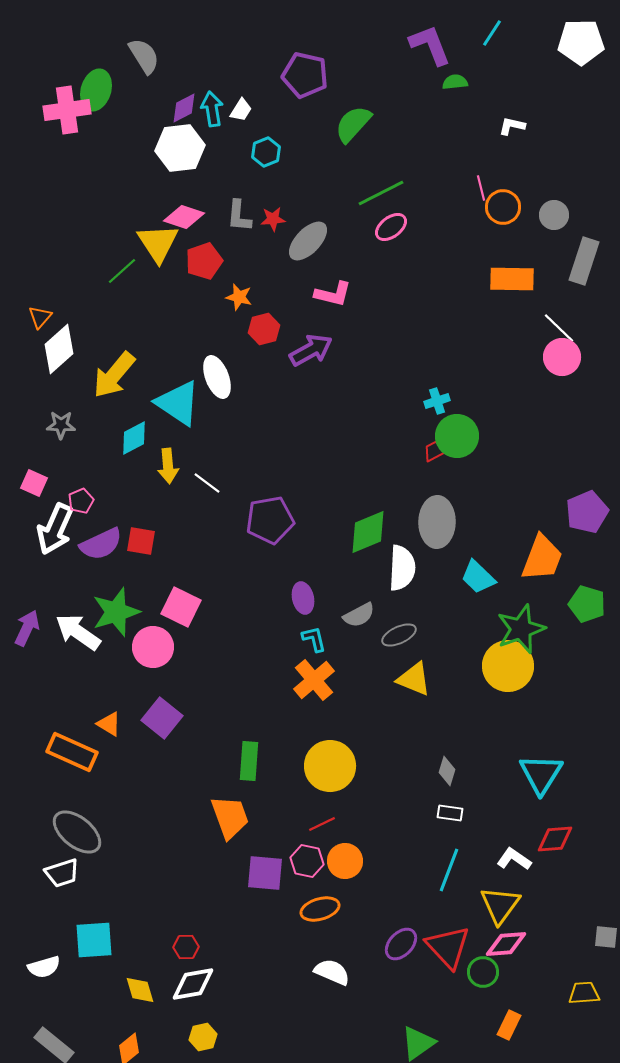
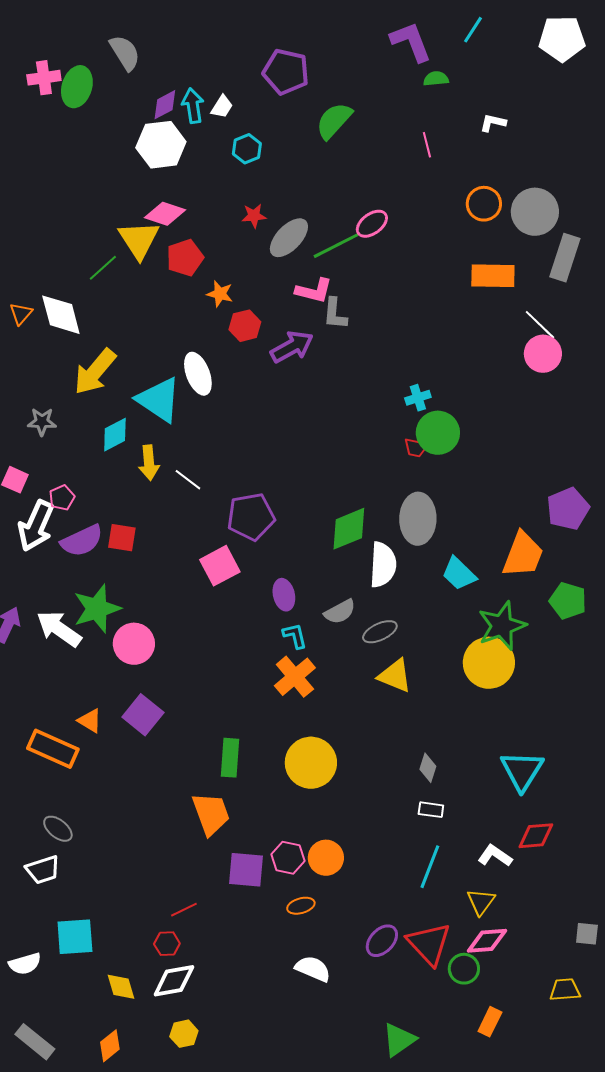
pink cross: (67, 110) -> (44, 78), moved, size x0.7
pink line: (481, 188) -> (427, 145), moved
green line: (381, 193) -> (336, 246), moved
gray circle: (554, 215) -> (535, 212), size x1.6
gray L-shape: (239, 216) -> (335, 314), moved
white diamond: (59, 349) -> (61, 315), moved, turned -63
red trapezoid: (435, 451) -> (416, 448), turned -140
pink square: (181, 607) -> (220, 566), moved, turned 36
red line: (322, 824) -> (184, 910), moved
gray ellipse: (77, 832) -> (58, 829), size x0.6
yellow triangle: (500, 905) -> (481, 902), size x0.7
orange ellipse: (320, 909) -> (301, 906), size x0.7

